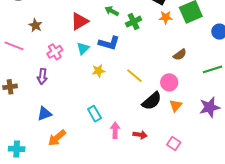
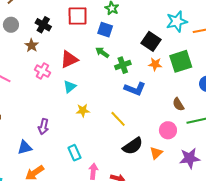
brown star: (35, 25) -> (32, 45), moved
blue L-shape: (109, 43) -> (135, 89), moved
pink cross: (55, 52) -> (42, 71), moved, turned -35
brown semicircle: (180, 55) -> (178, 104), moved, turned 88
purple arrow: (42, 77) -> (43, 127), moved
pink circle: (169, 82) -> (168, 130), moved

